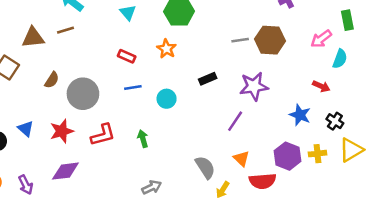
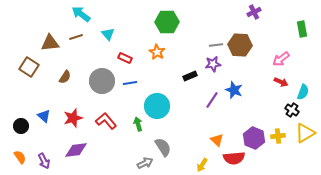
cyan triangle: (128, 13) -> (108, 34), moved
pink arrow: (321, 39) -> (281, 59), moved
cyan semicircle: (340, 59) -> (303, 92), moved
purple star: (254, 86) -> (213, 64), moved, size x0.7
gray circle: (83, 94) -> (102, 81), moved
cyan circle: (167, 99) -> (157, 106), moved, size x1.6
blue star: (300, 115) -> (234, 90), moved
purple line: (235, 121) -> (212, 100), moved
red L-shape: (103, 135) -> (106, 121), turned -115
gray semicircle: (205, 167) -> (163, 147), moved

